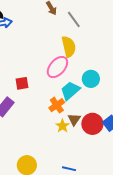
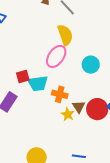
cyan trapezoid: (70, 91) -> (38, 83), moved, turned -140
orange cross: (57, 105) -> (60, 94), turned -35

